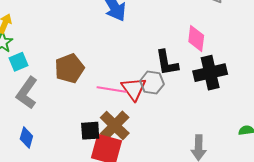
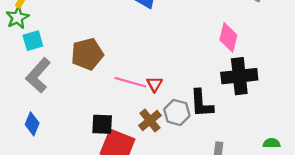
black L-shape: (167, 63) -> (201, 103), moved
gray hexagon: (152, 83) -> (177, 112), moved
red triangle: (134, 89) -> (155, 84), size x0.6
brown cross: (115, 125) -> (150, 120), moved, size x0.7

